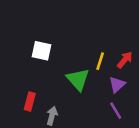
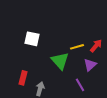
yellow line: (100, 61) -> (77, 47), turned 56
purple line: (116, 111) -> (80, 85), moved

